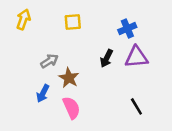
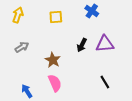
blue cross: (127, 28) -> (92, 11), moved, turned -32
gray arrow: (49, 61) -> (22, 47), moved
blue arrow: (43, 93) -> (27, 91), moved, turned 120

